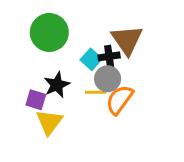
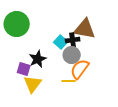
green circle: (49, 32) -> (17, 24), moved
brown triangle: (127, 40) -> (85, 29), turned -45
yellow line: (96, 92) -> (69, 81), moved

